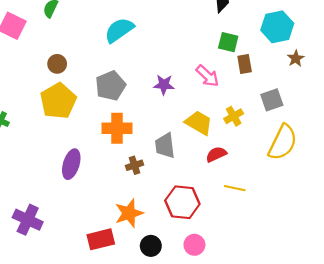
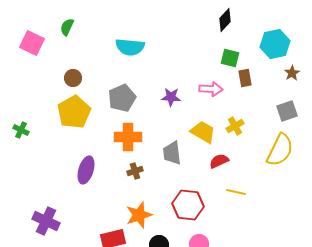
cyan semicircle: (119, 30) -> (130, 47), turned -140
pink arrow: (207, 76) -> (211, 89), turned -40
gray square: (272, 100) -> (287, 111), moved
brown cross: (134, 165) -> (135, 171), moved

